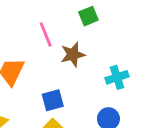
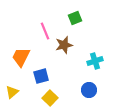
blue square: (53, 100) -> (41, 76), moved

